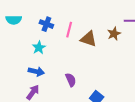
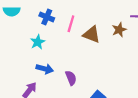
blue arrow: (36, 71) -> (45, 69), moved

